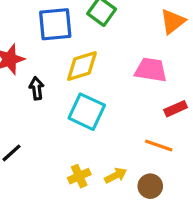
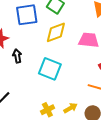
yellow diamond: (82, 66) -> (56, 32), moved

